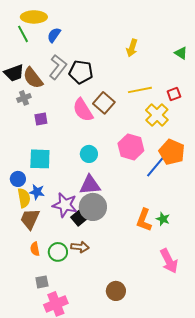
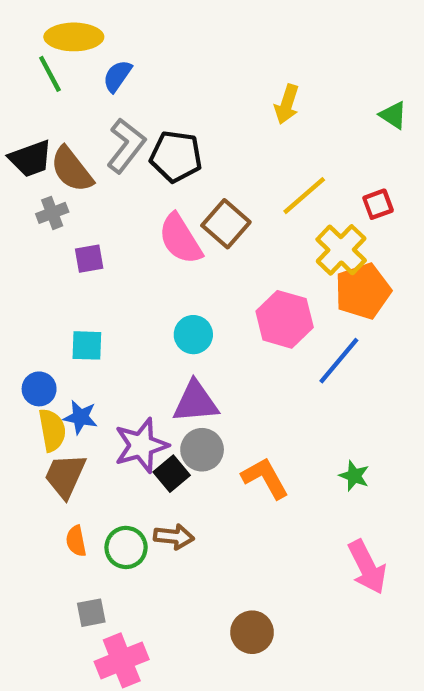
yellow line: (140, 90) -> (304, 196), turned -30
orange pentagon: (172, 152) -> (363, 291), moved, turned 30
cyan square: (40, 159) -> (87, 345), size x0.7
purple star: (65, 205) -> (141, 445), turned -30
gray circle: (93, 207) -> (202, 450), size x0.7
orange L-shape: (144, 220) -> (265, 478), moved, turned 130

